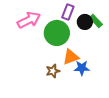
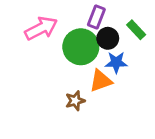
black circle: (85, 22) -> (108, 38), moved
blue star: (82, 68) -> (116, 62), moved

